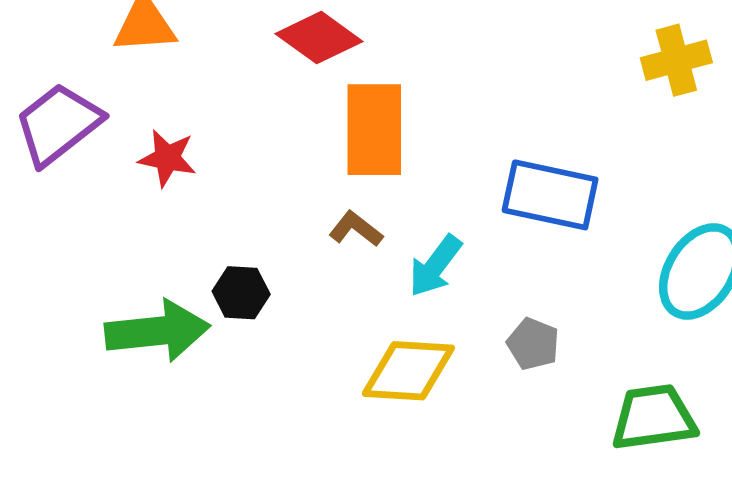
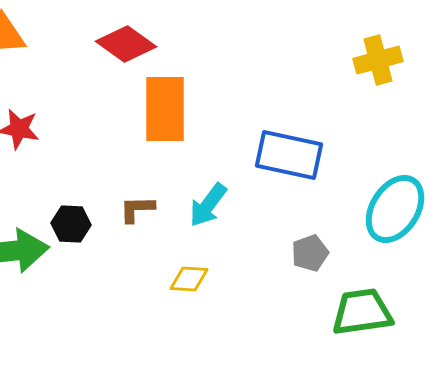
brown L-shape: (356, 229) -> (137, 209), moved, turned -39
gray pentagon: (533, 344) -> (310, 253), moved, turned 30
yellow diamond: (408, 371) -> (189, 279), size x0.6

